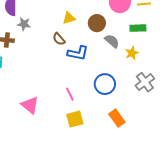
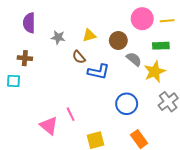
gray star: (24, 24) -> (58, 37), moved
yellow star: (132, 53) -> (155, 72), size x1.5
pink line: (70, 94) -> (71, 114), moved

